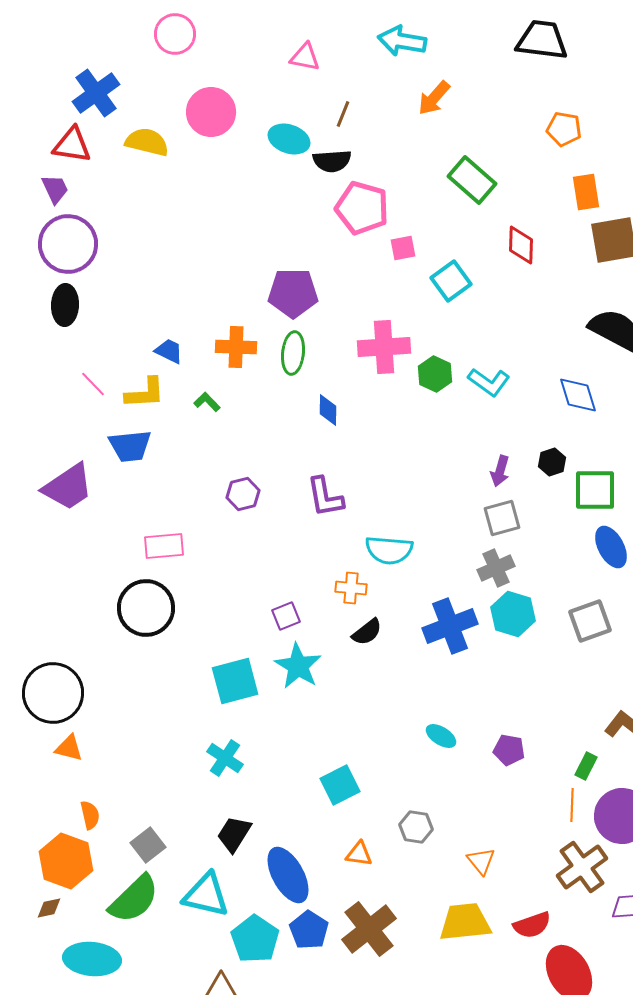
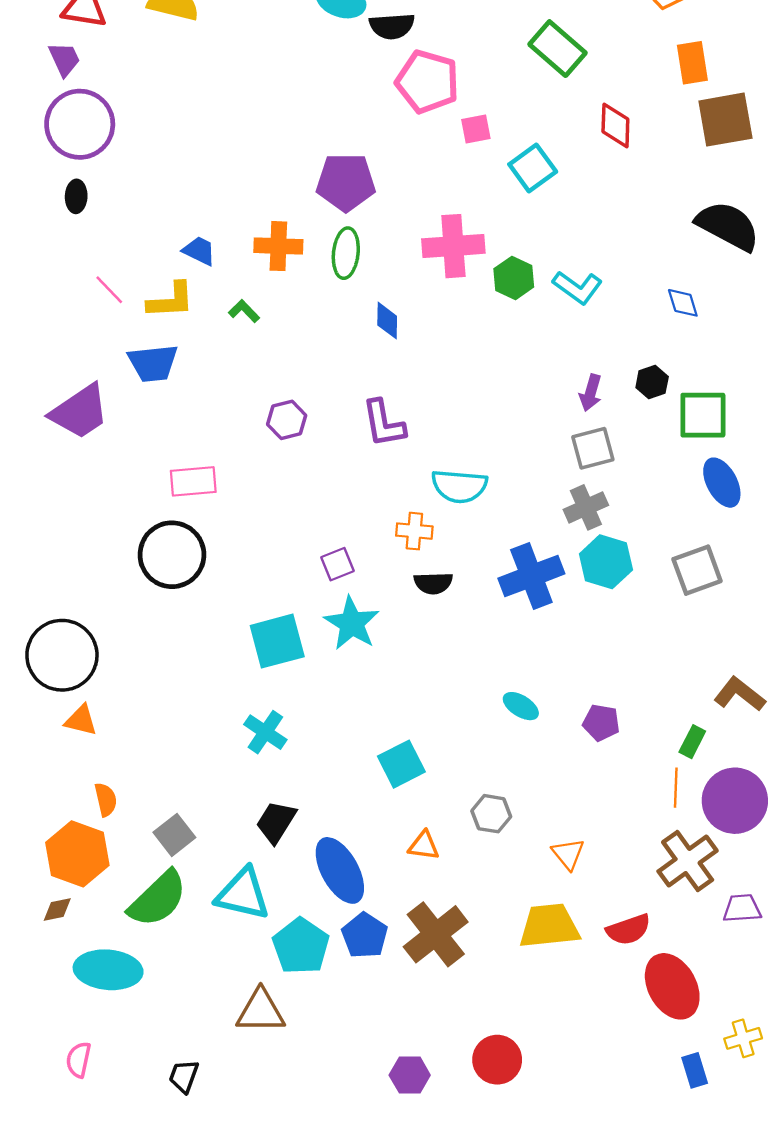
black ellipse: (65, 305) -> (76, 196), size x0.7
blue diamond: (578, 395) -> (683, 303), size x0.7
black semicircle: (367, 632) -> (433, 583), turned 36

